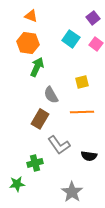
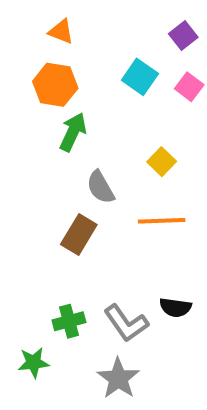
yellow square: (82, 82) -> (162, 162), turned -32
gray L-shape: (59, 145) -> (126, 323), moved
gray star: (72, 192) -> (118, 378), moved

